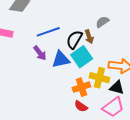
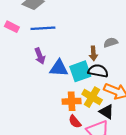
blue line: (48, 32) -> (43, 28), moved
black semicircle: (74, 40) -> (98, 71), moved, turned 54
red semicircle: (81, 106) -> (75, 122), moved

